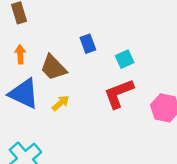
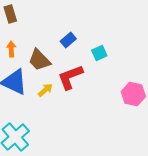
blue rectangle: (88, 44) -> (68, 40), turned 70
red L-shape: (119, 94) -> (70, 77), moved

